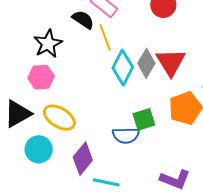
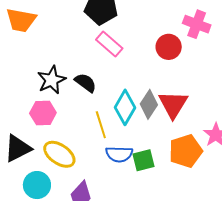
black semicircle: (83, 20) -> (86, 83), moved
yellow line: (105, 37) -> (101, 125), moved
blue semicircle: (126, 135) -> (119, 154), moved

